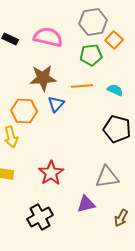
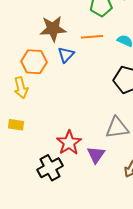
red star: (51, 173) -> (69, 143), moved
purple triangle: (86, 204) -> (96, 155), turned -42

